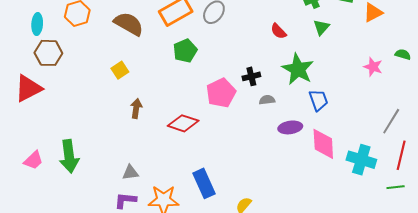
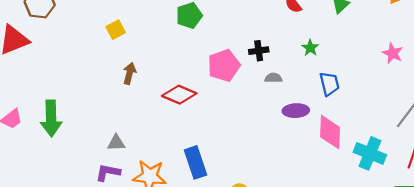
green star: (298, 69) -> (310, 48), size x0.5

